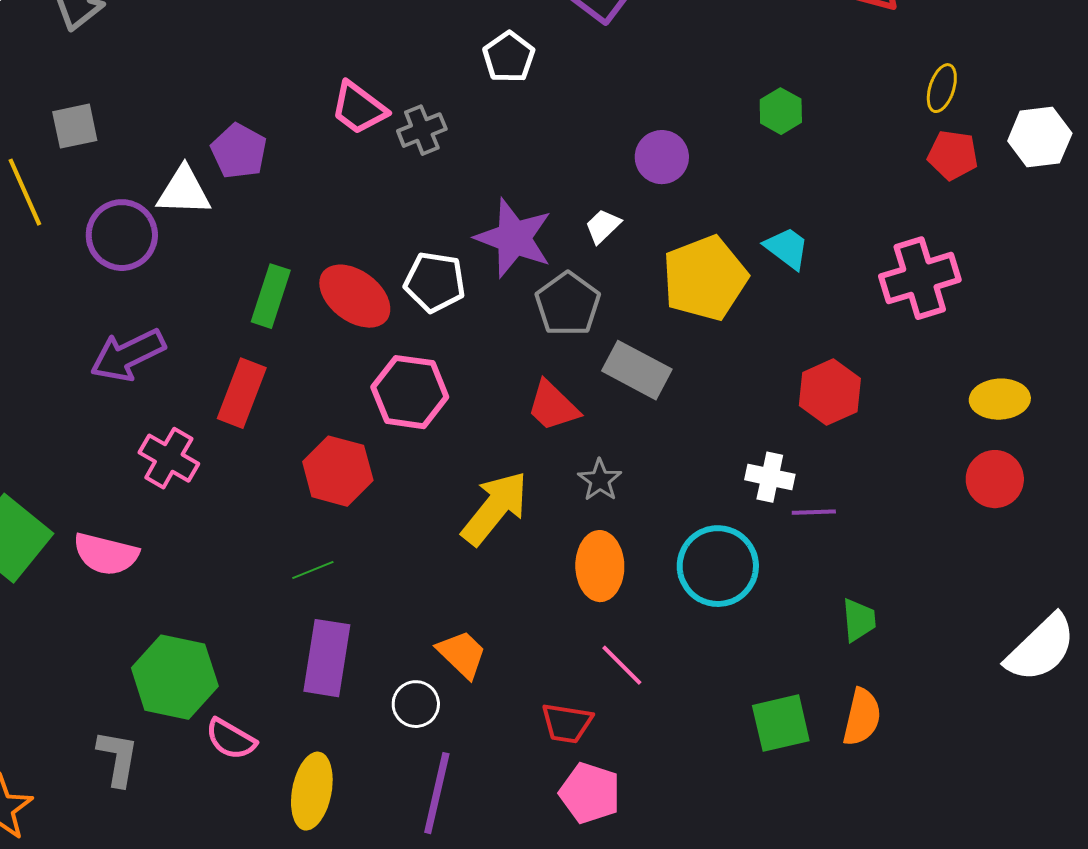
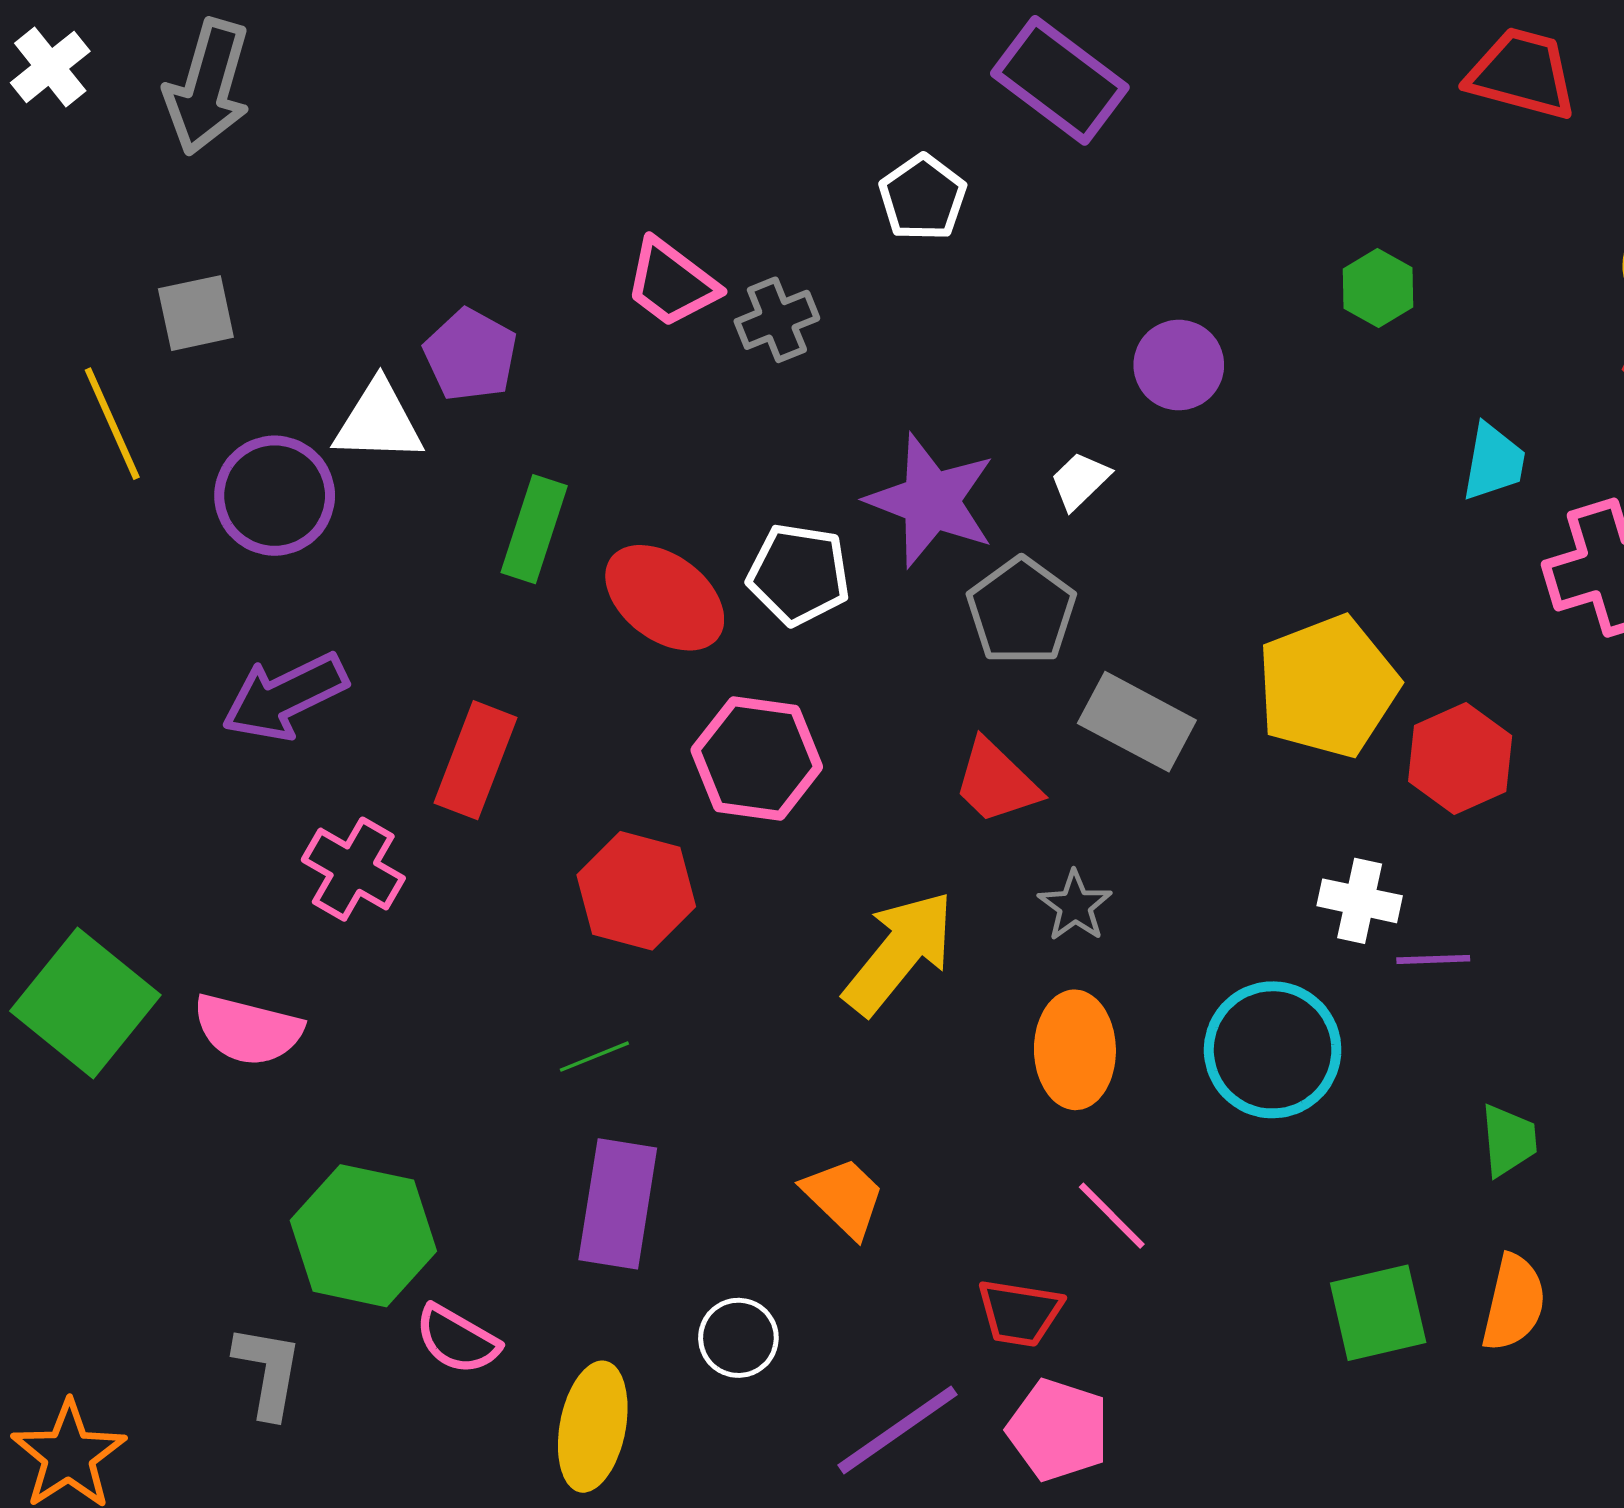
cyan trapezoid: (787, 248) -> (1494, 462), moved, turned 63
yellow pentagon: (705, 278) -> (1328, 687), moved
green rectangle: (271, 296) -> (534, 529), moved
white circle: (416, 704) -> (738, 1338), moved
purple line: (437, 793) -> (897, 1430), moved, turned 42

